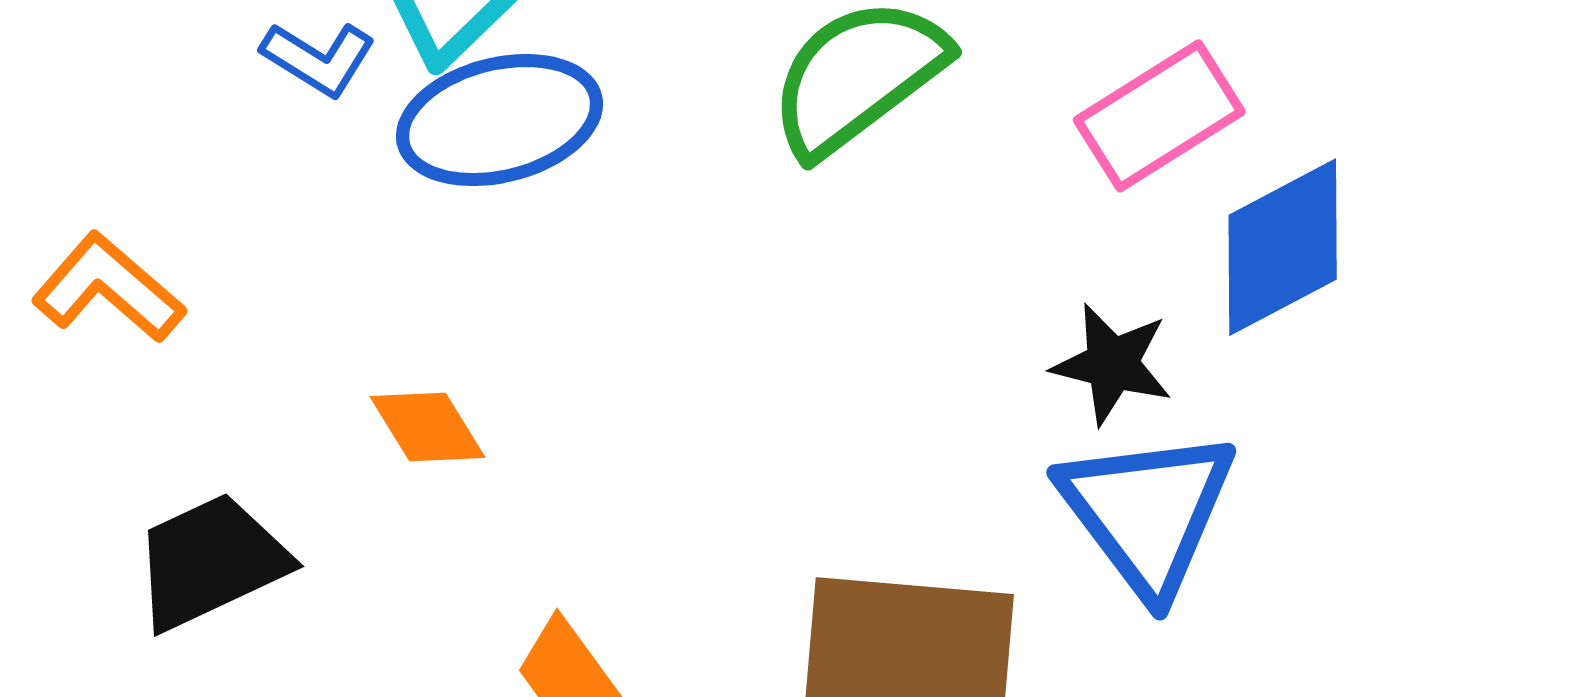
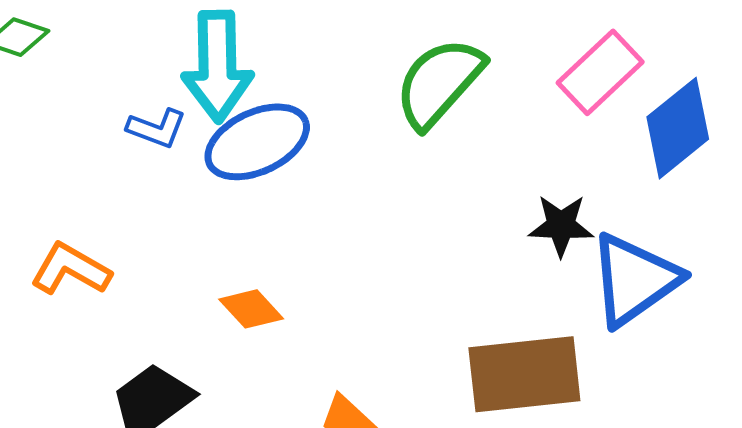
black star: (1112, 364) -> (561, 225), moved
blue triangle: (1147, 512) -> (634, 280), turned 43

